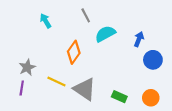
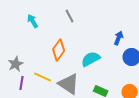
cyan semicircle: (105, 34) -> (91, 59), moved
purple line: (22, 88) -> (22, 83), moved

